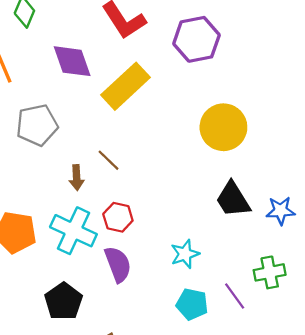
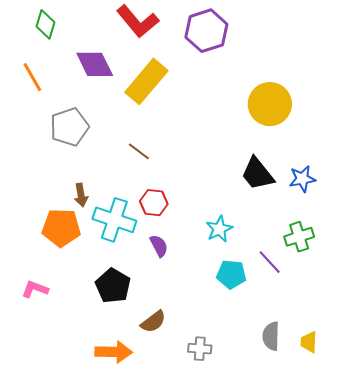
yellow circle: (223, 127) -> (270, 104), moved
brown arrow: (77, 178) -> (81, 195), moved
purple semicircle: (118, 264) -> (159, 246), size x0.7

